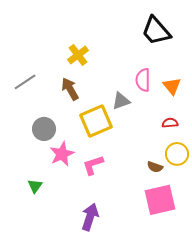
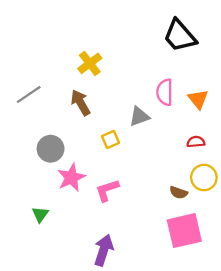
yellow square: (96, 121) -> (110, 139), size x0.5

